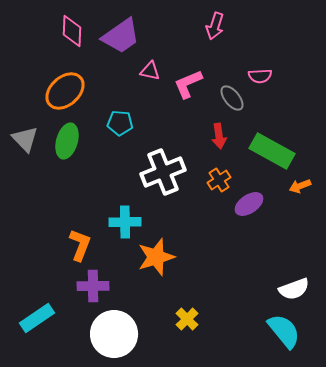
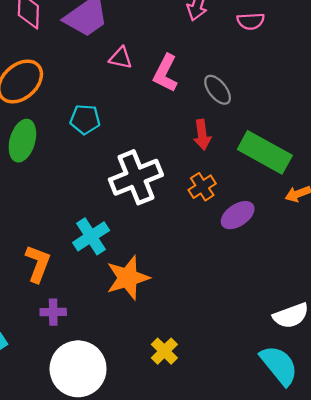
pink semicircle: (260, 76) -> (251, 21), moved
pink L-shape: (188, 84) -> (166, 73), turned -40
cyan cross: (125, 222) -> (91, 236), turned -32
purple cross: (93, 286) -> (53, 312), size x0.7

